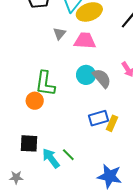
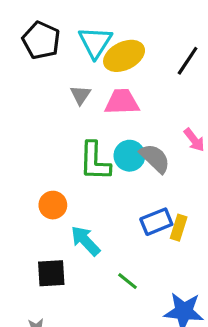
green L-shape: (45, 84) -> (95, 161), moved
green line: (68, 155) -> (128, 281), moved
cyan arrow: (51, 158) -> (85, 241), moved

